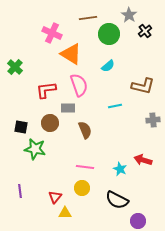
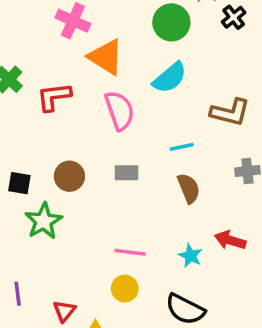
cyan semicircle: (108, 66) -> (170, 78), size x1.5
red L-shape: (46, 90) -> (54, 97), moved
gray rectangle: (68, 108) -> (126, 173), moved
brown semicircle: (85, 130) -> (189, 188), moved
green star: (35, 149) -> (44, 221), turned 30
red triangle: (55, 197) -> (64, 311), moved

